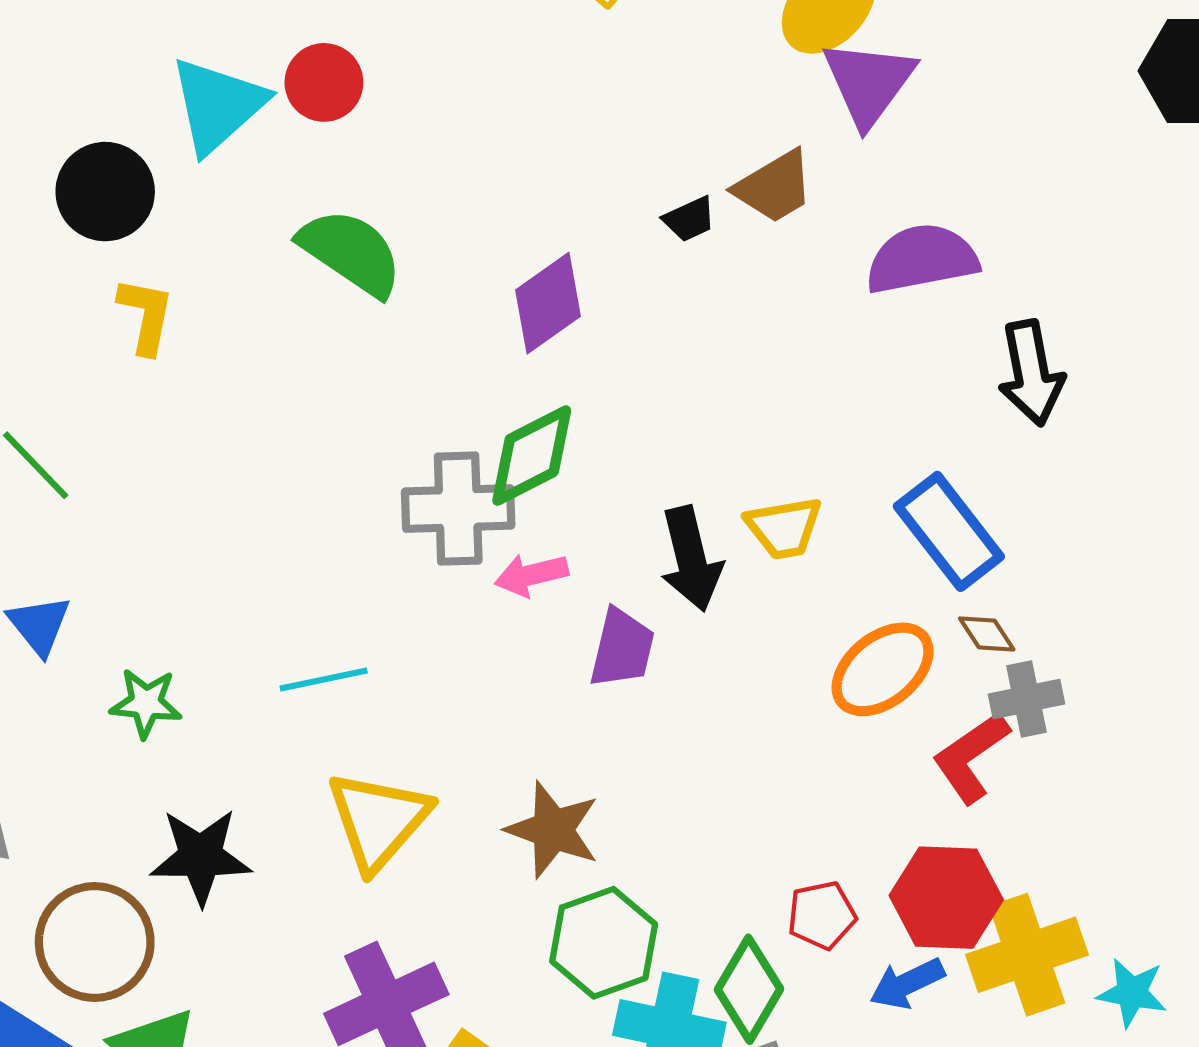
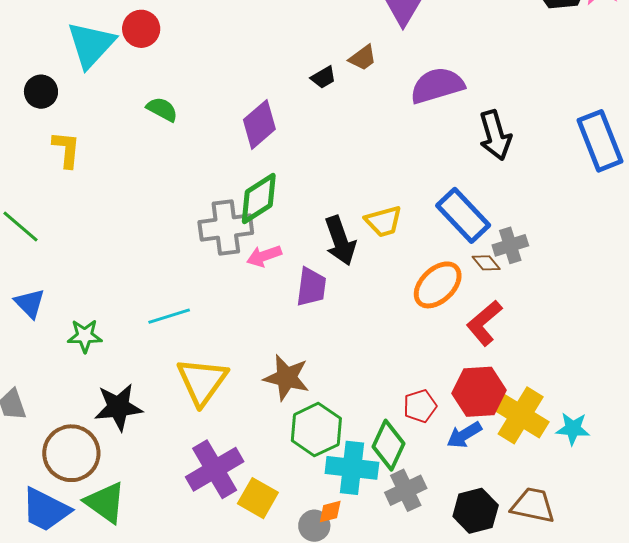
brown trapezoid: (774, 187) -> (363, 58), size x0.7
black circle: (105, 192) -> (41, 92), size x0.7
green semicircle: (351, 252) -> (162, 109), size x0.6
gray cross: (1026, 699) -> (510, 245), moved
yellow cross: (1027, 955) -> (521, 415), turned -34

